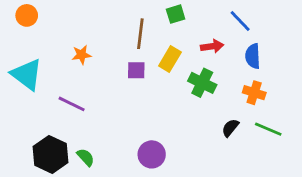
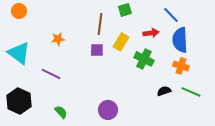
blue semicircle: (253, 56) -> (180, 40), size x1.4
black semicircle: (230, 128) -> (164, 91), turned 32
black hexagon: (51, 154) -> (19, 101), moved

